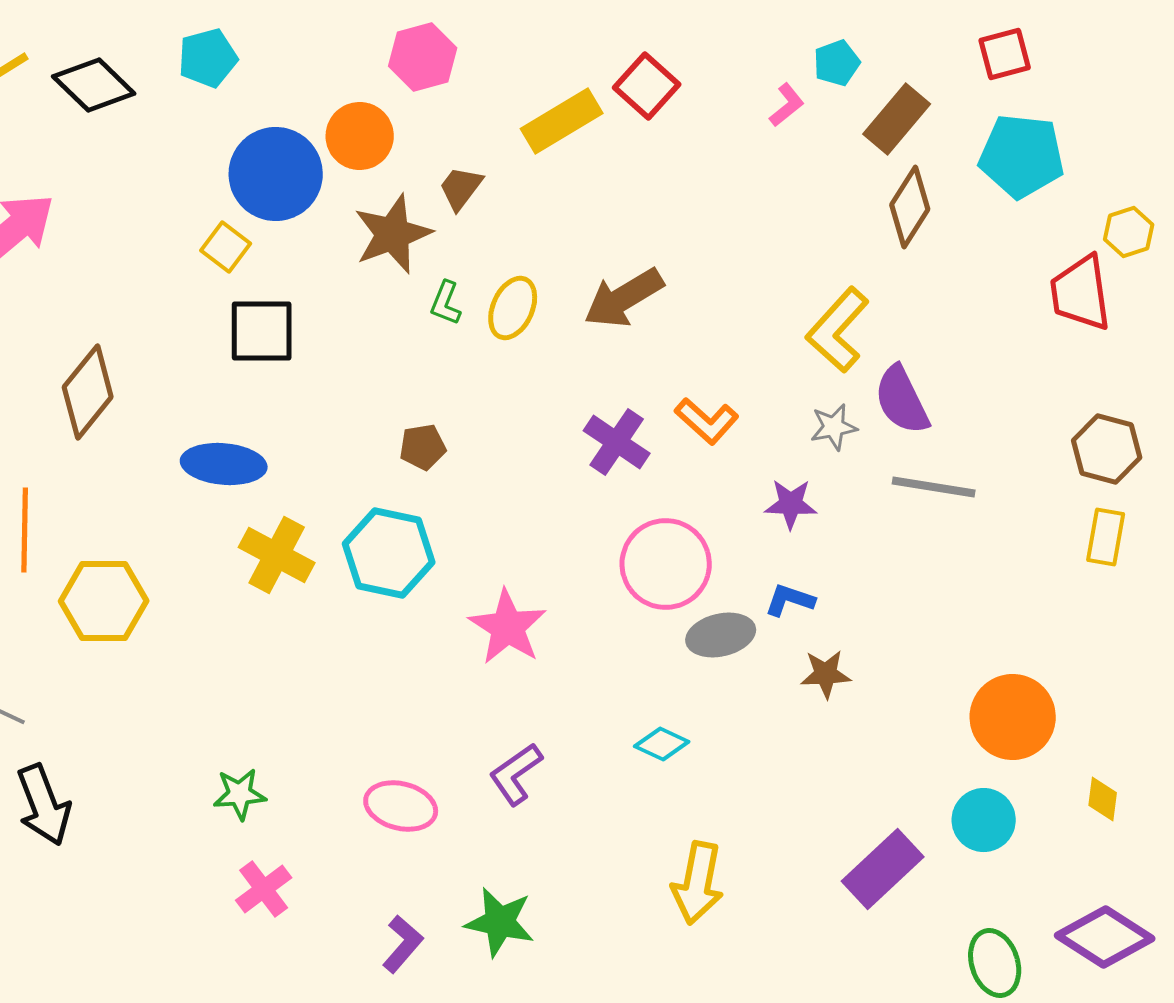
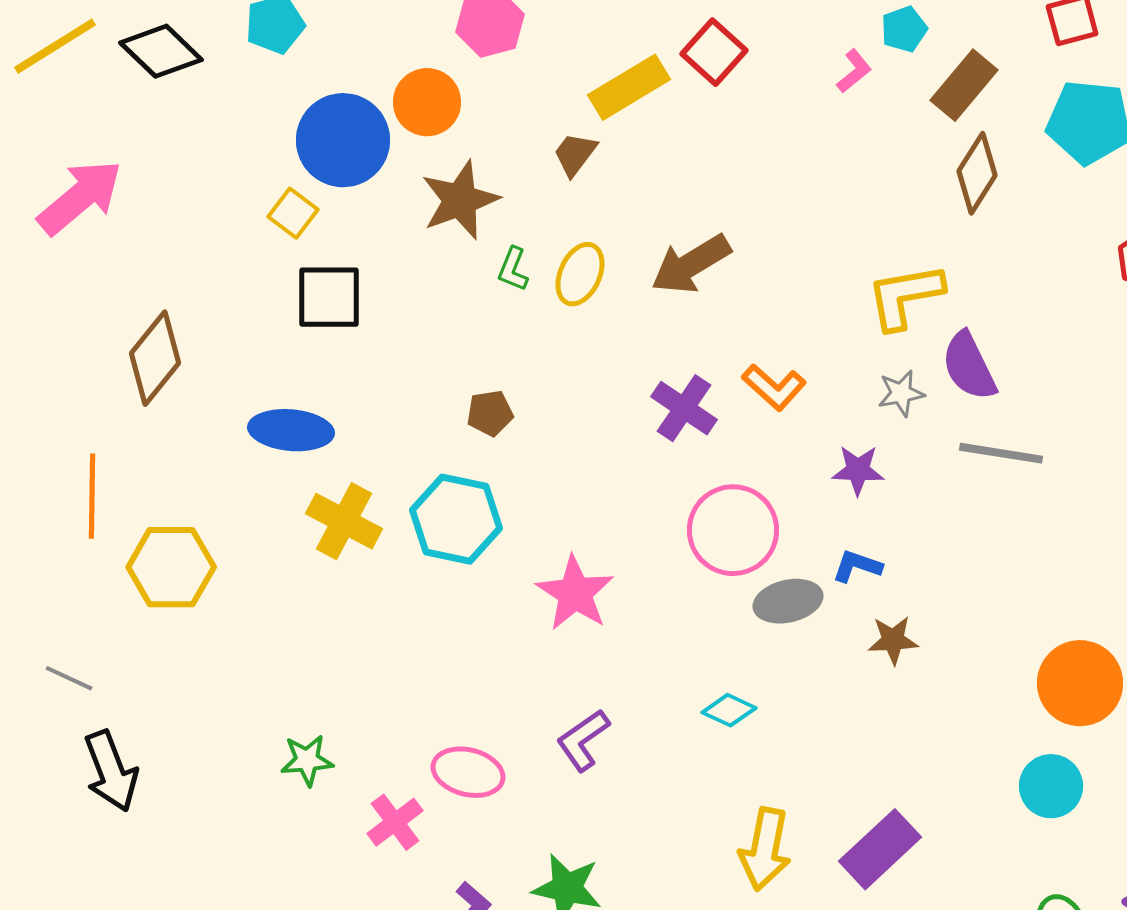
brown trapezoid: (461, 188) -> (575, 154), moved
yellow L-shape: (838, 330) -> (905, 296), turned 38
purple rectangle: (883, 869) -> (880, 849), moved
pink cross: (264, 889) -> (395, 822), moved

